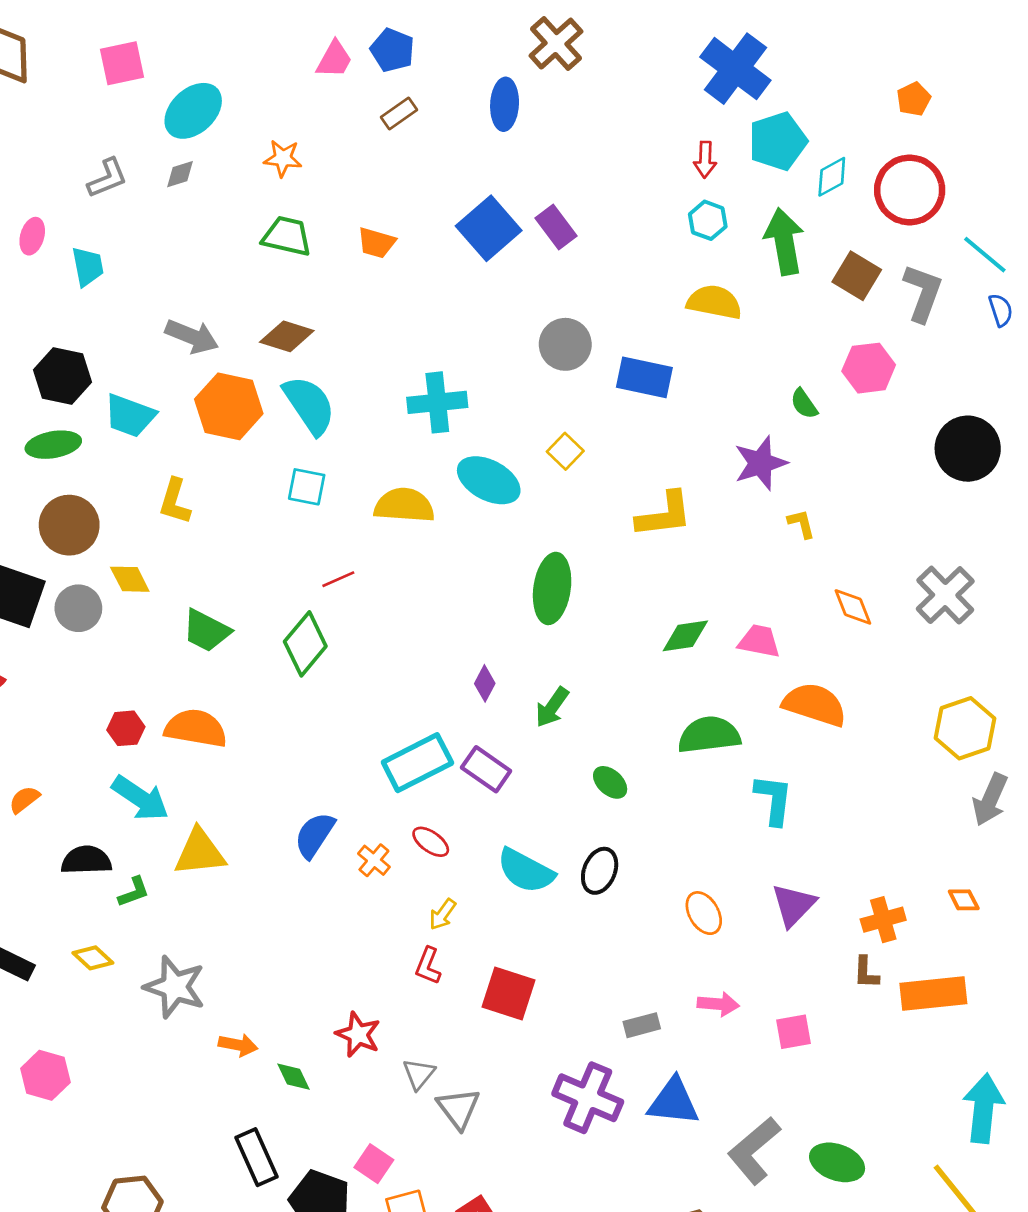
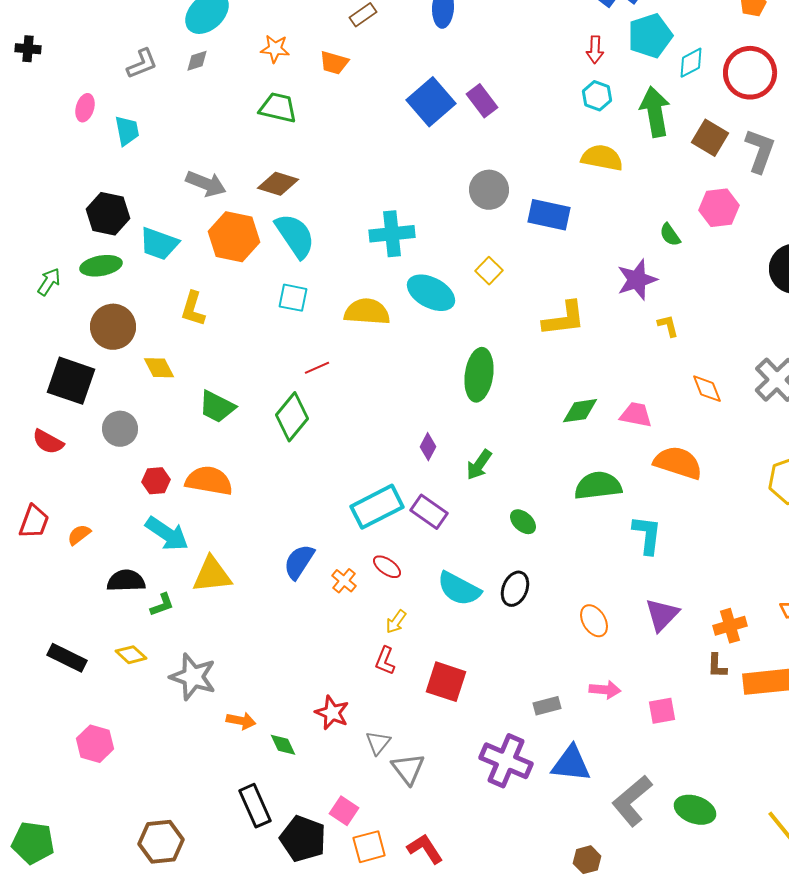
orange trapezoid: (377, 243) -> (334, 63), moved
gray circle: (78, 608) -> (120, 429), moved

